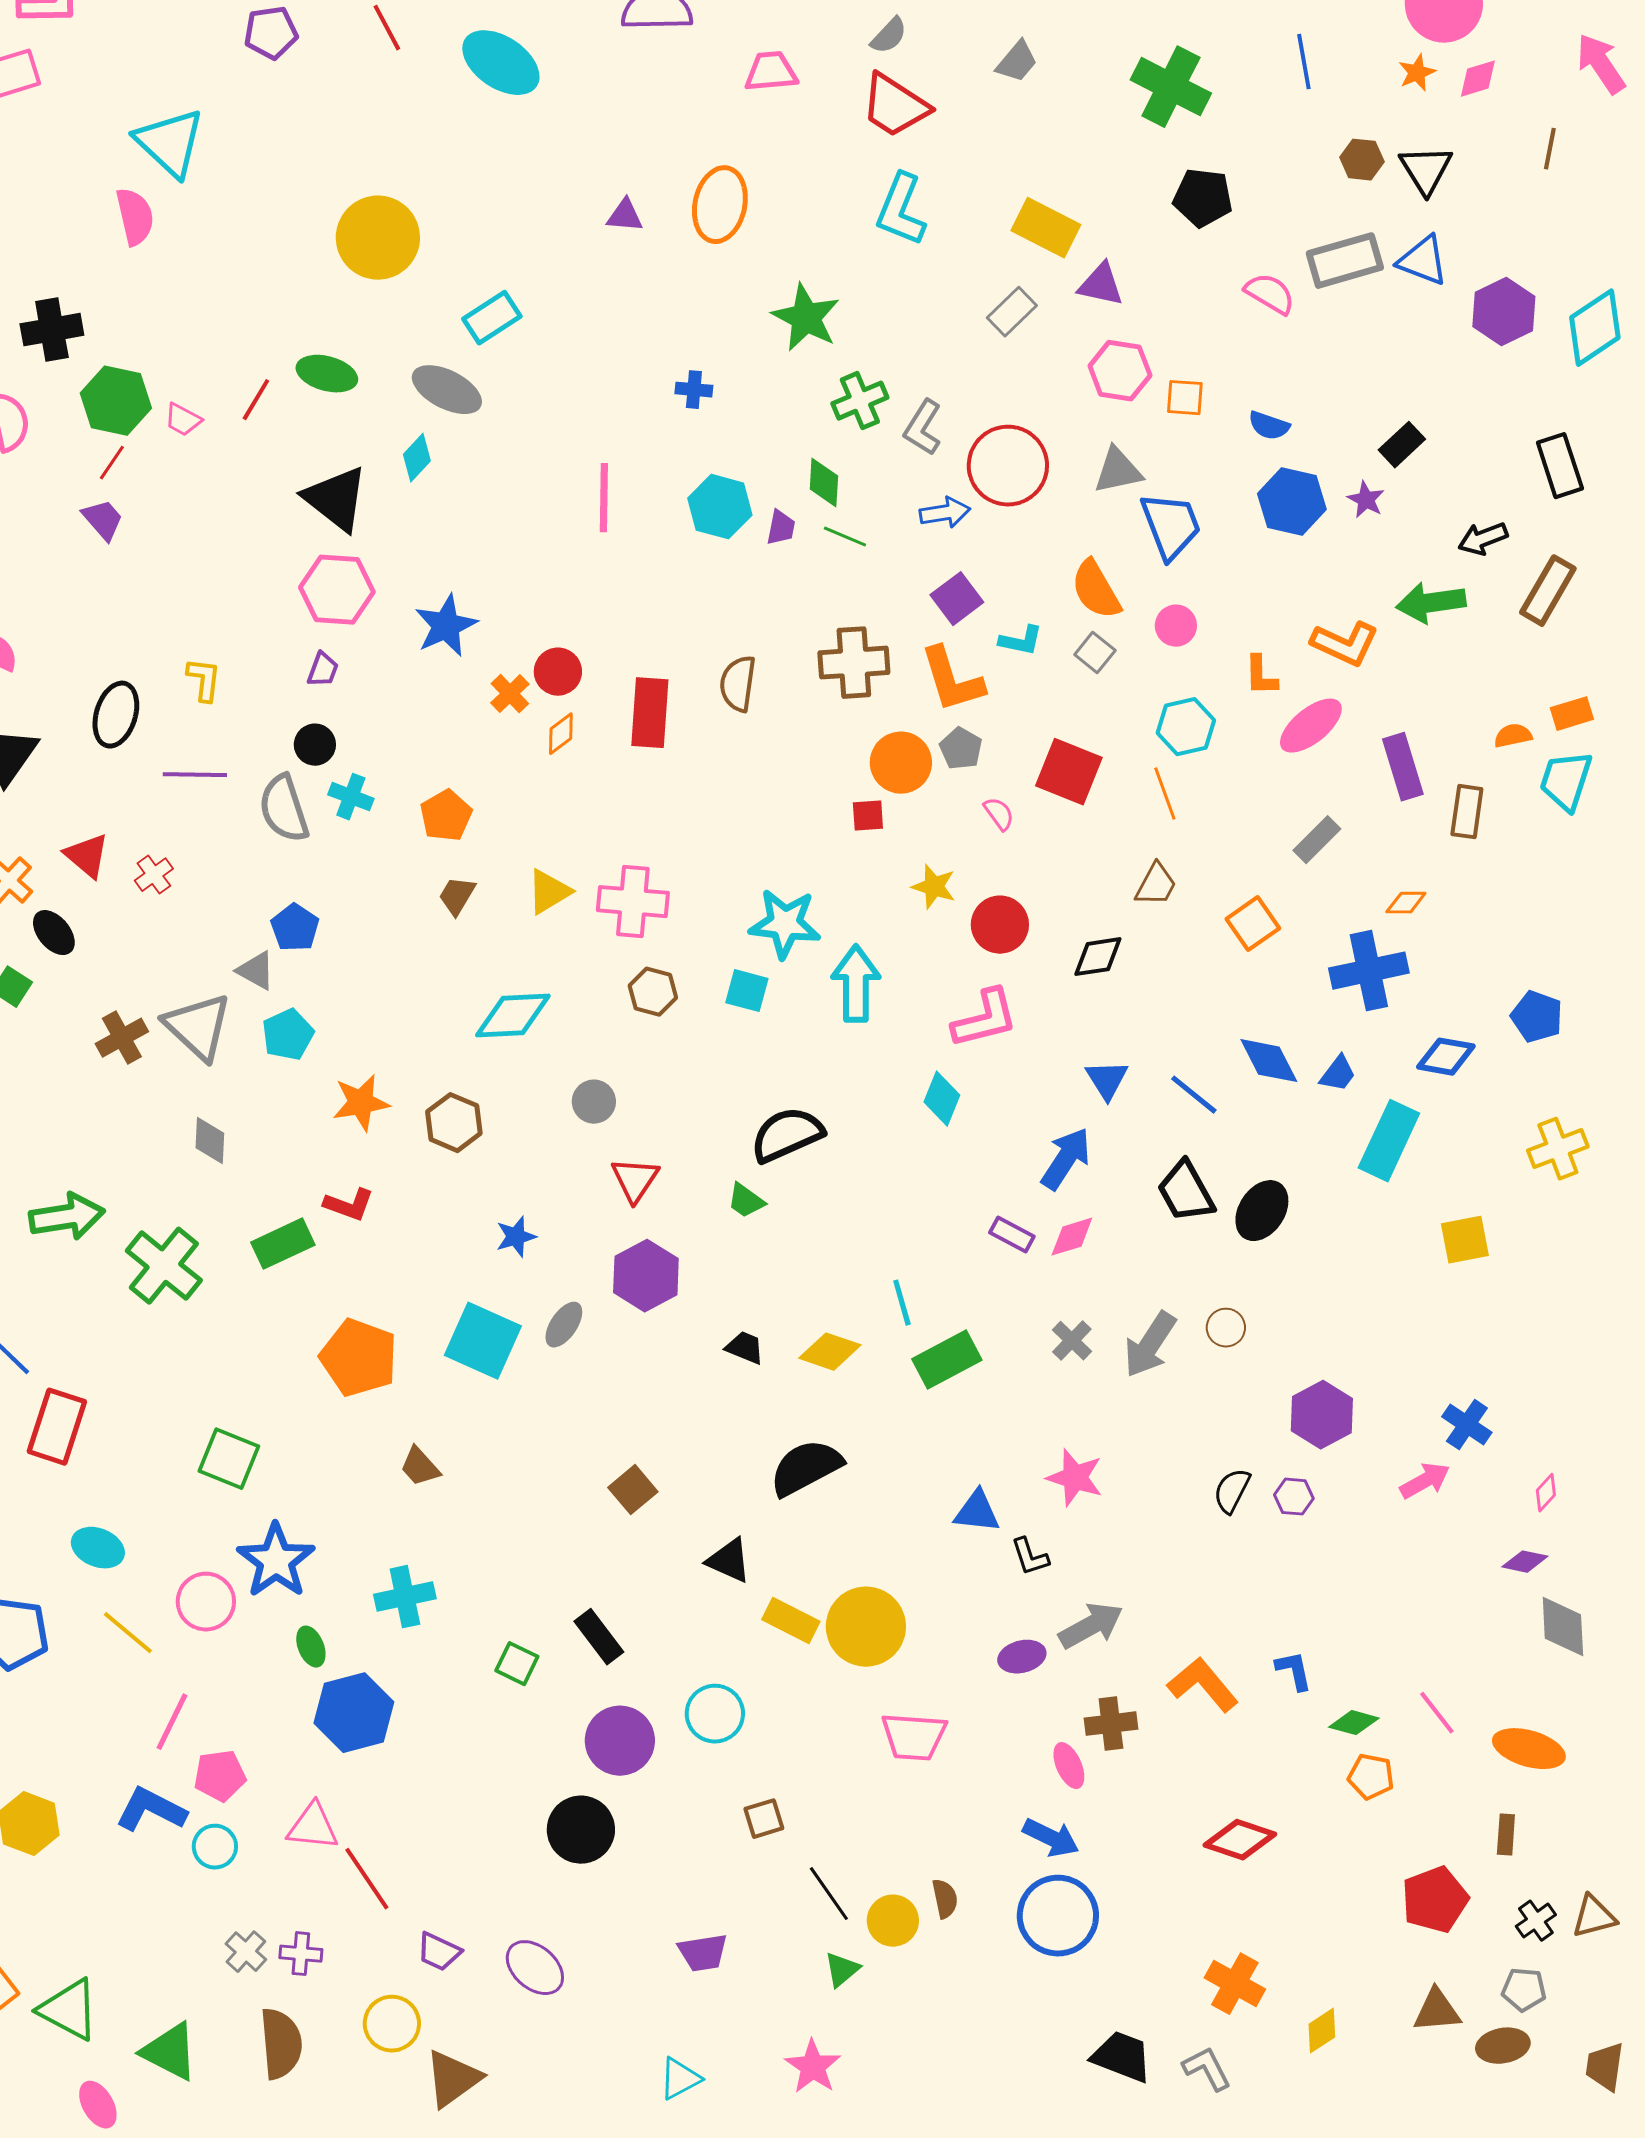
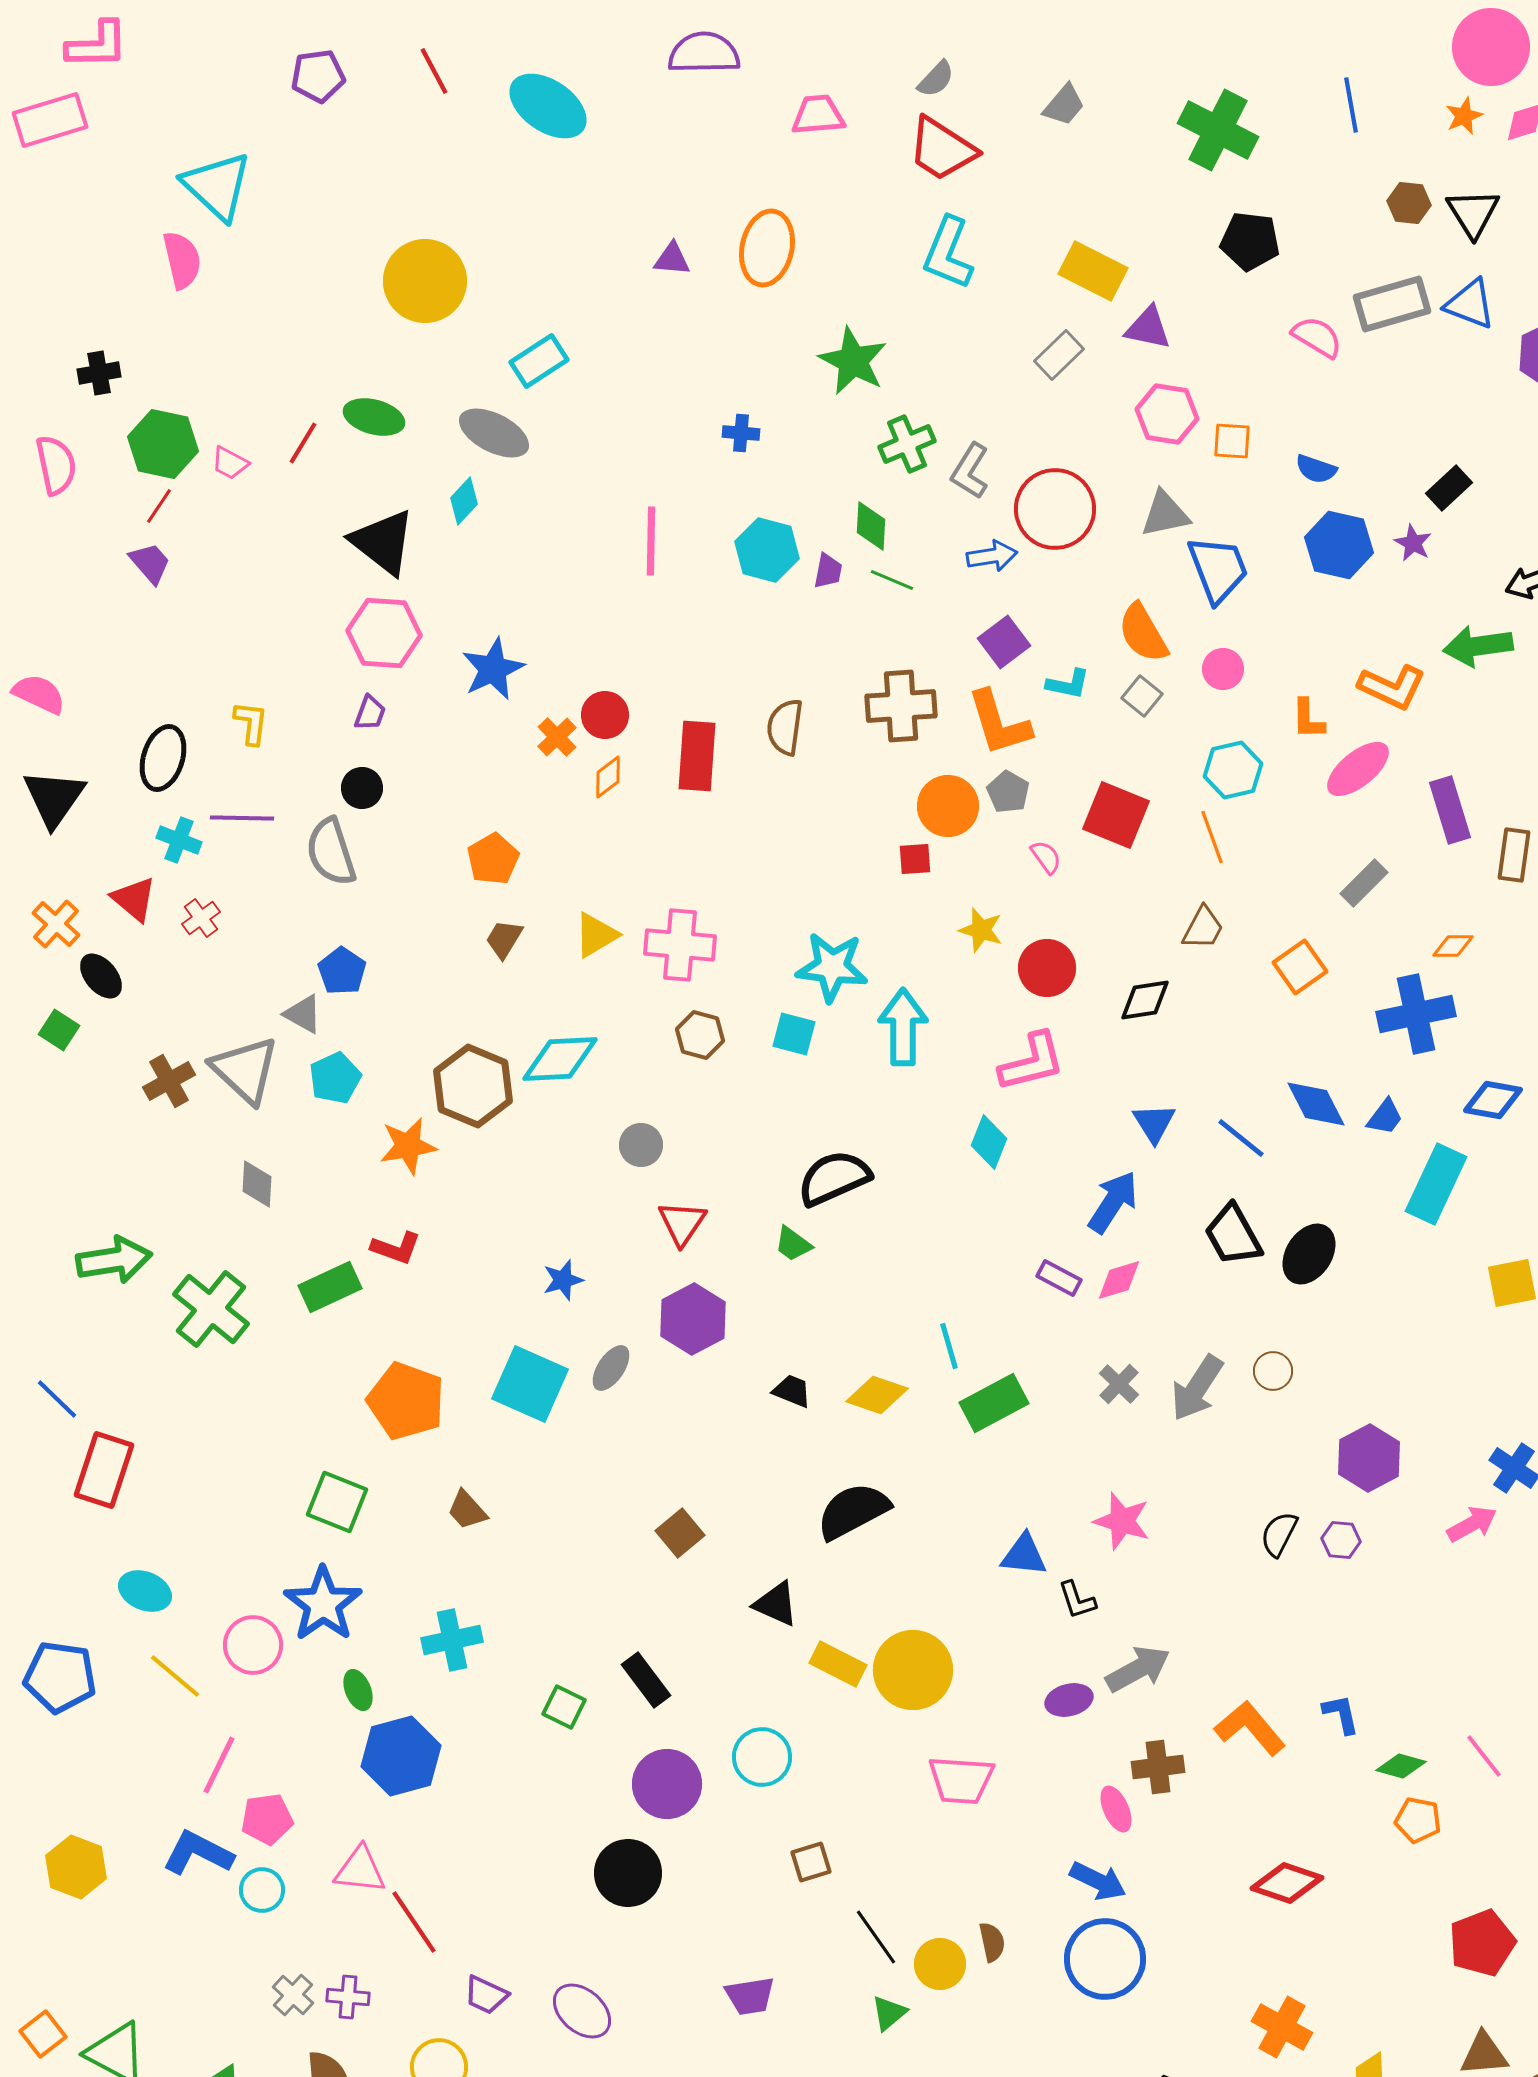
black cross: (52, 330) -> (99, 373), size x0.7
cyan cross: (351, 797) -> (179, 840), moved
brown hexagon: (454, 1123) -> (473, 1086), moved, size x1.4
green square: (229, 1459) -> (337, 1502), moved

